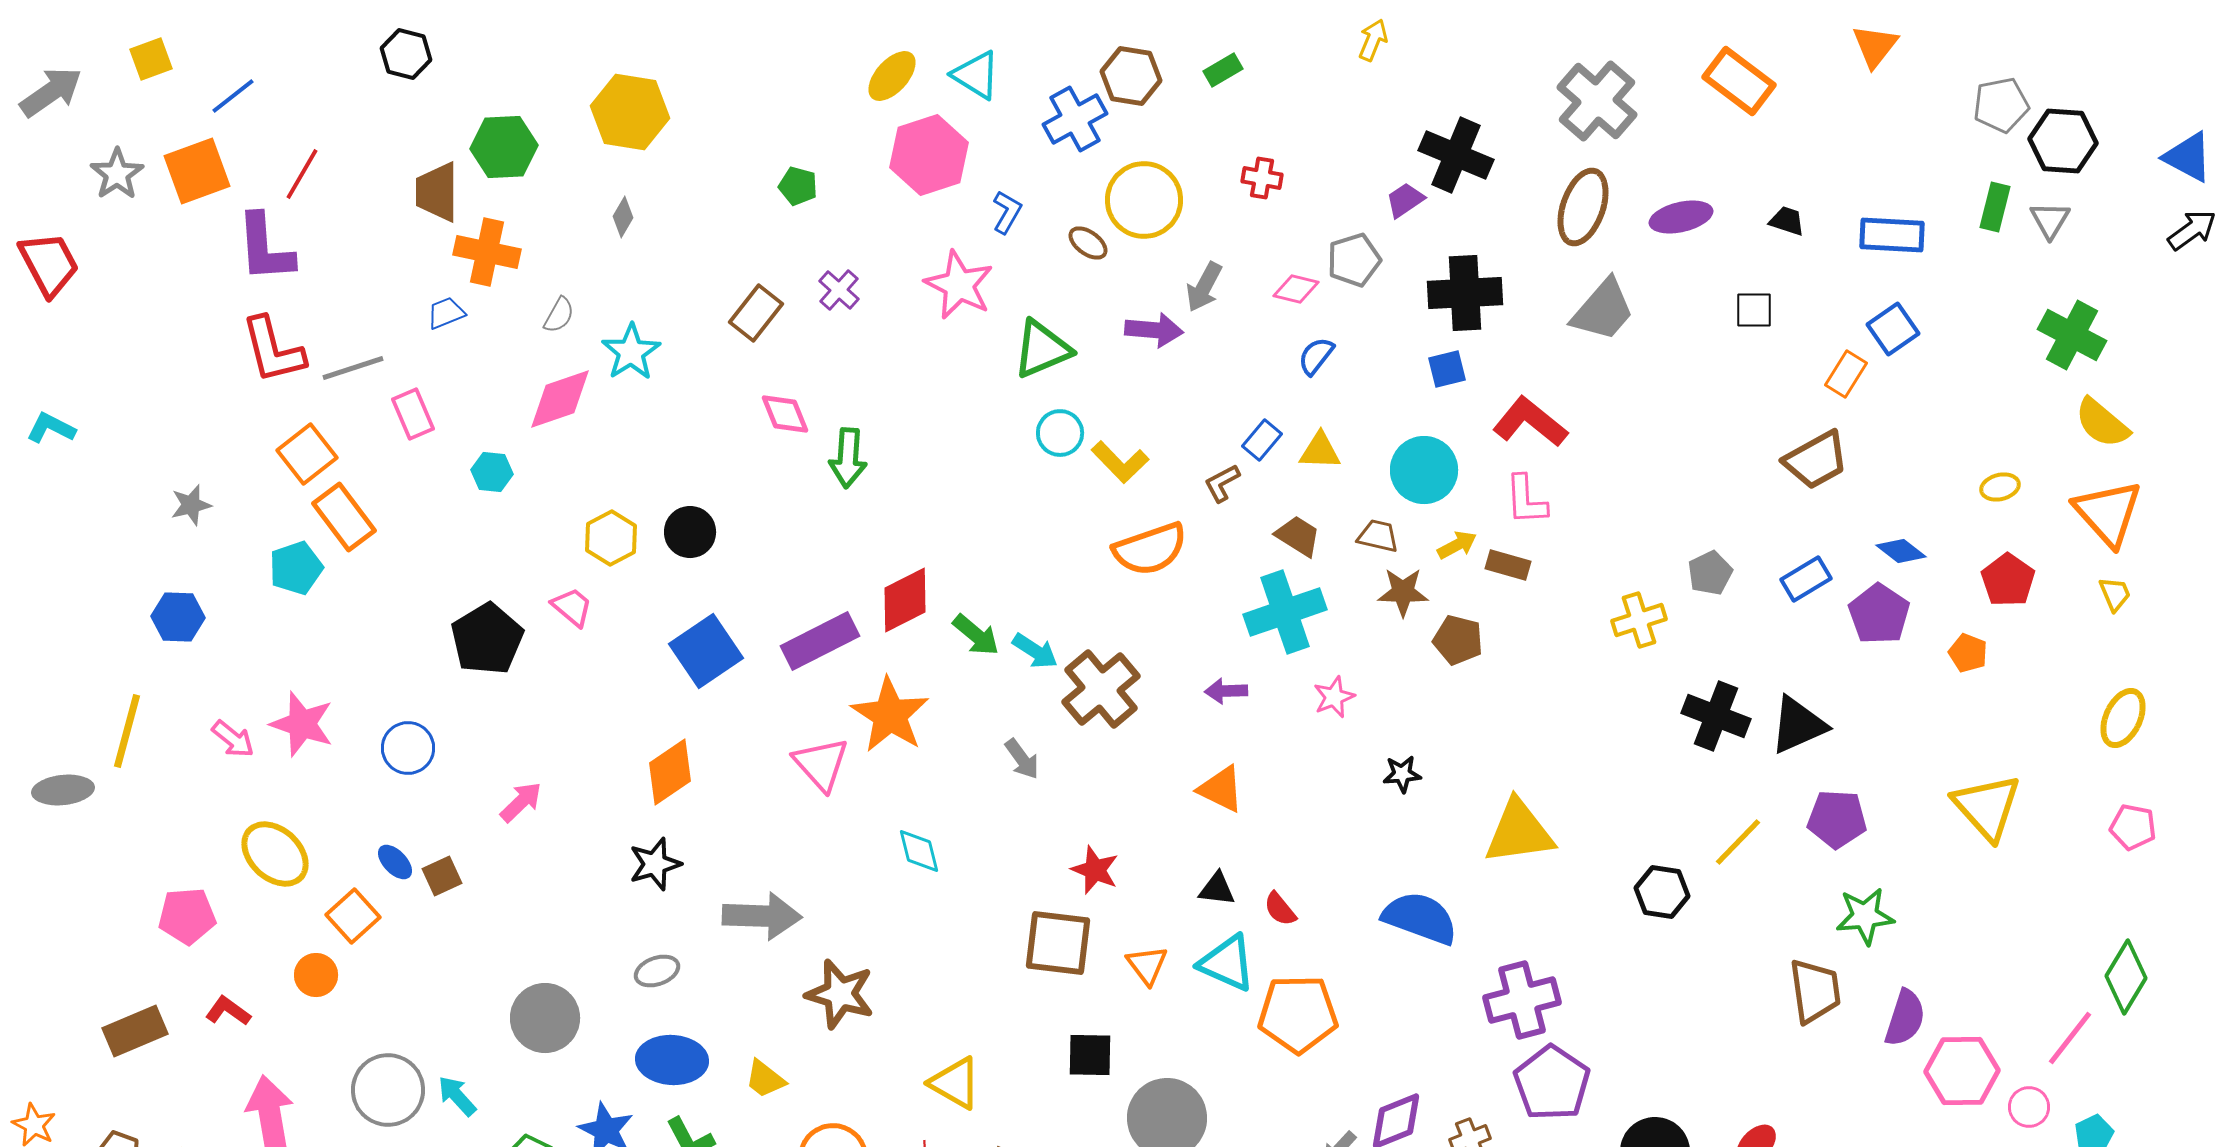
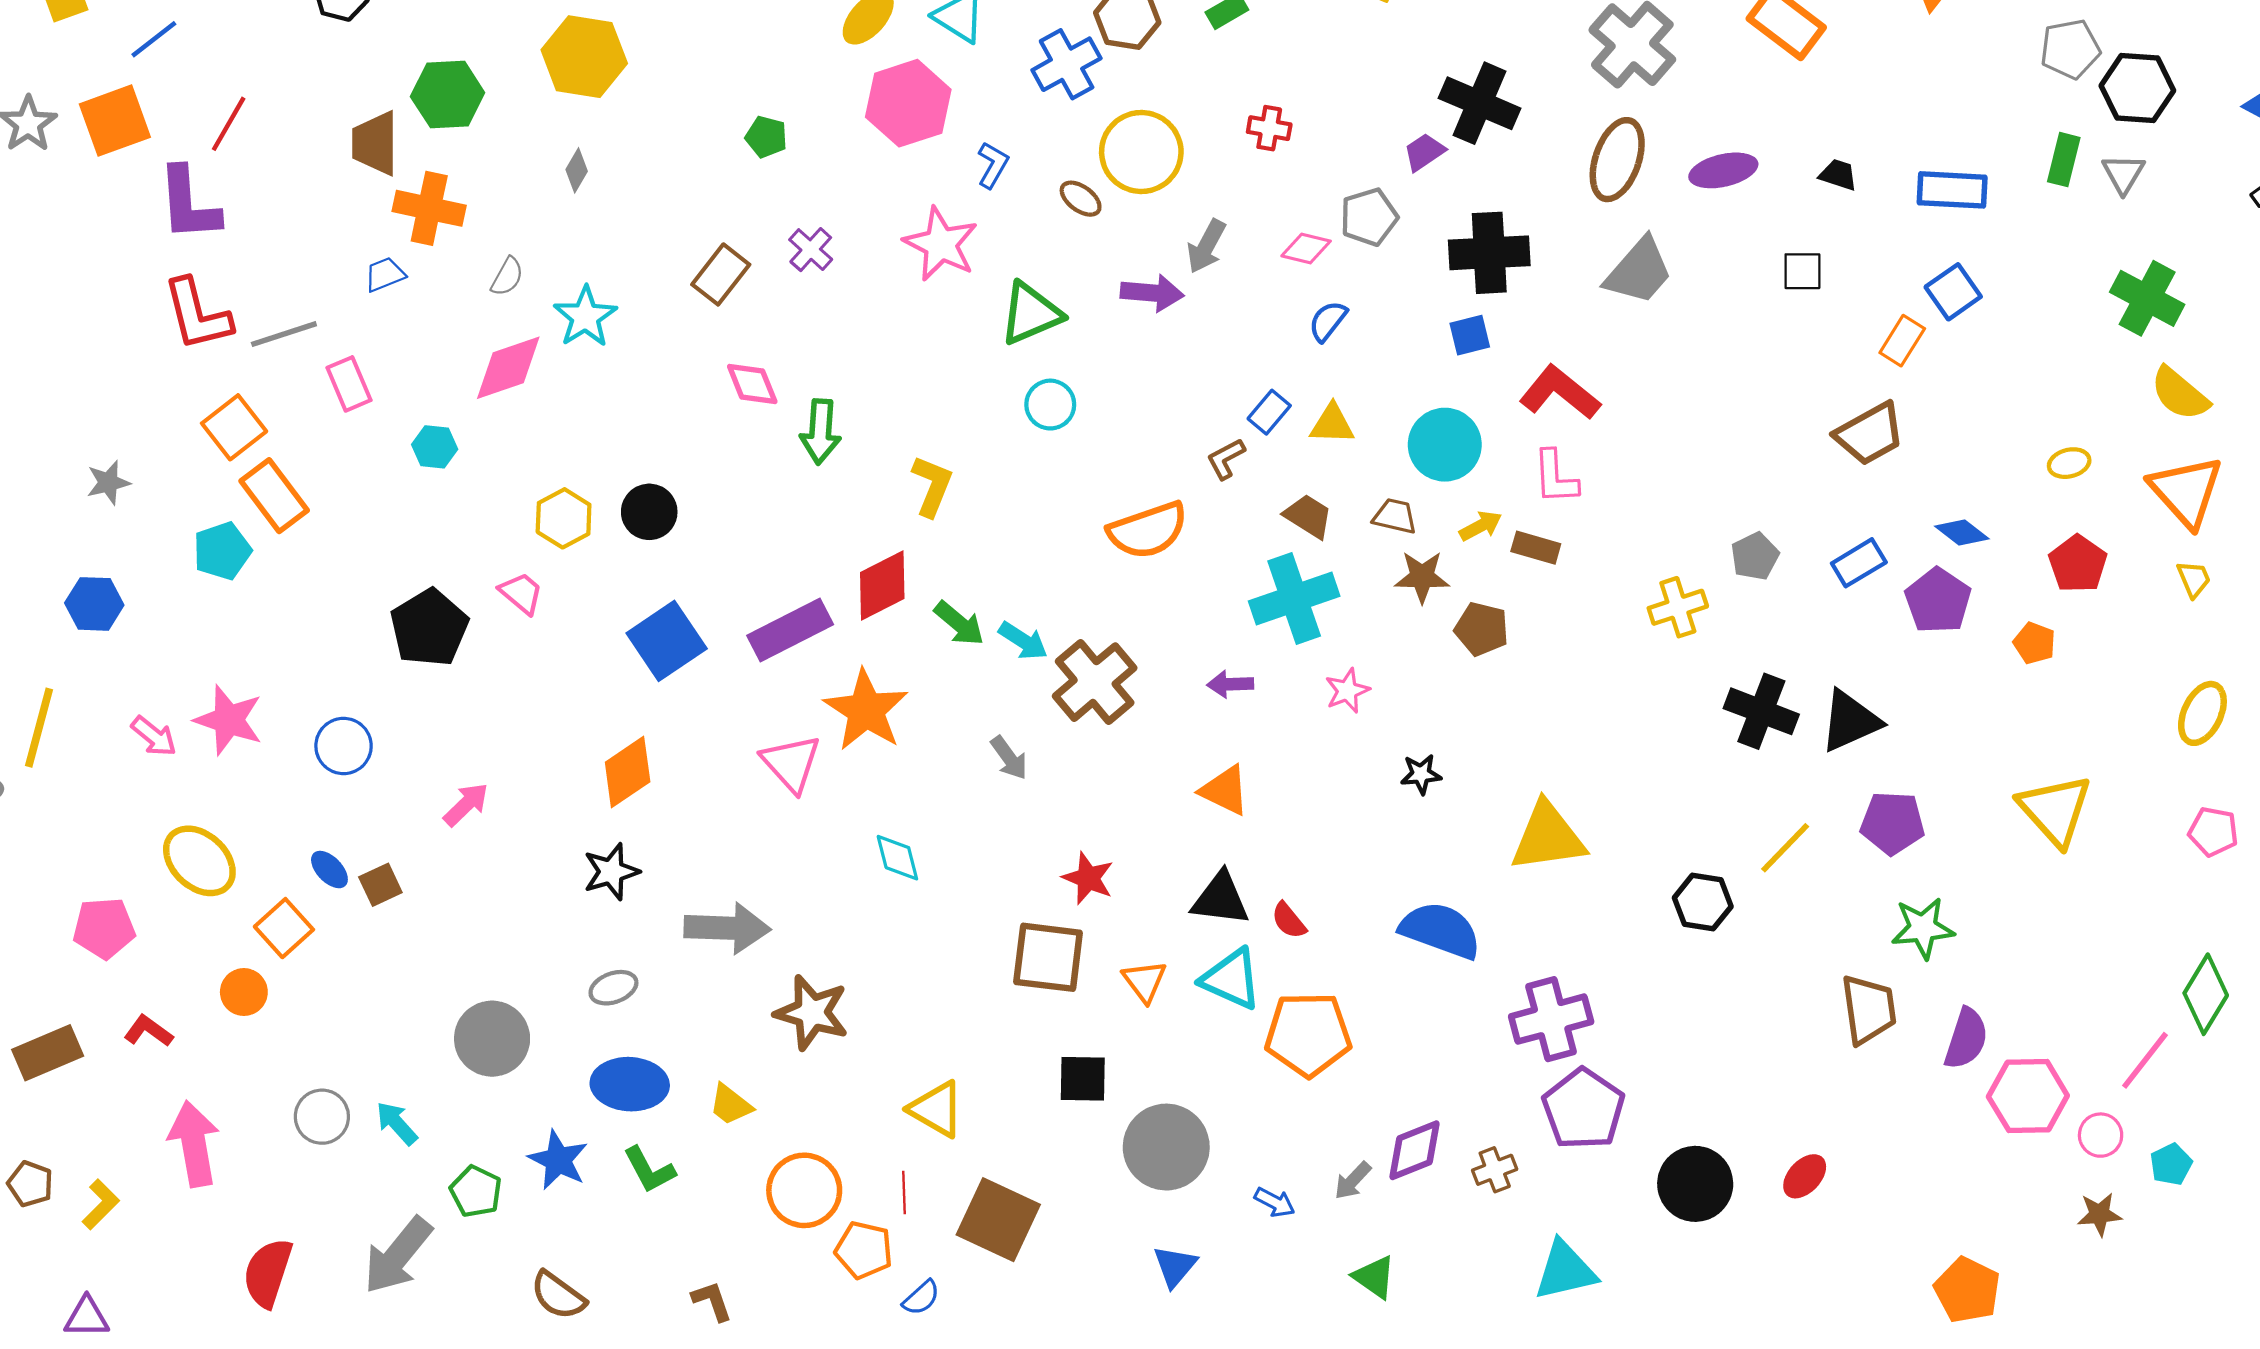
yellow L-shape: (1120, 462) -> (932, 486), moved, turned -114
black triangle: (1217, 889) -> (1220, 899), size x1.5
gray circle: (388, 1090) -> (322, 1117), size x0.7

